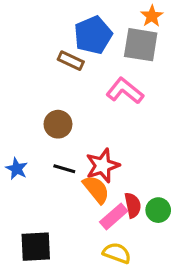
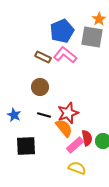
brown rectangle: (71, 61) -> (43, 57), moved
pink L-shape: (125, 91) -> (65, 55), moved
black square: (36, 247) -> (26, 146), moved

